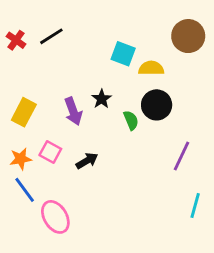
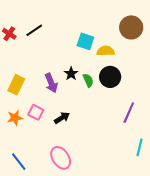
green semicircle: (131, 120) -> (88, 80), moved
blue line: (25, 190) -> (19, 162), moved
pink ellipse: (55, 217) -> (61, 158), moved

